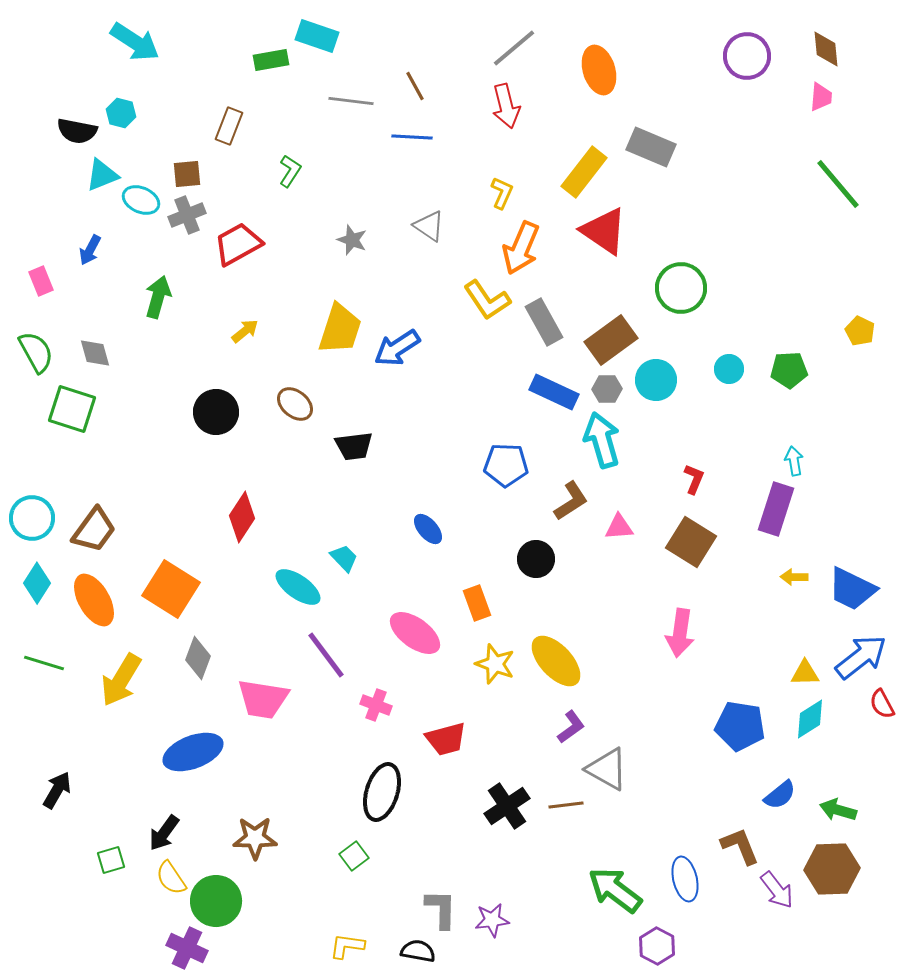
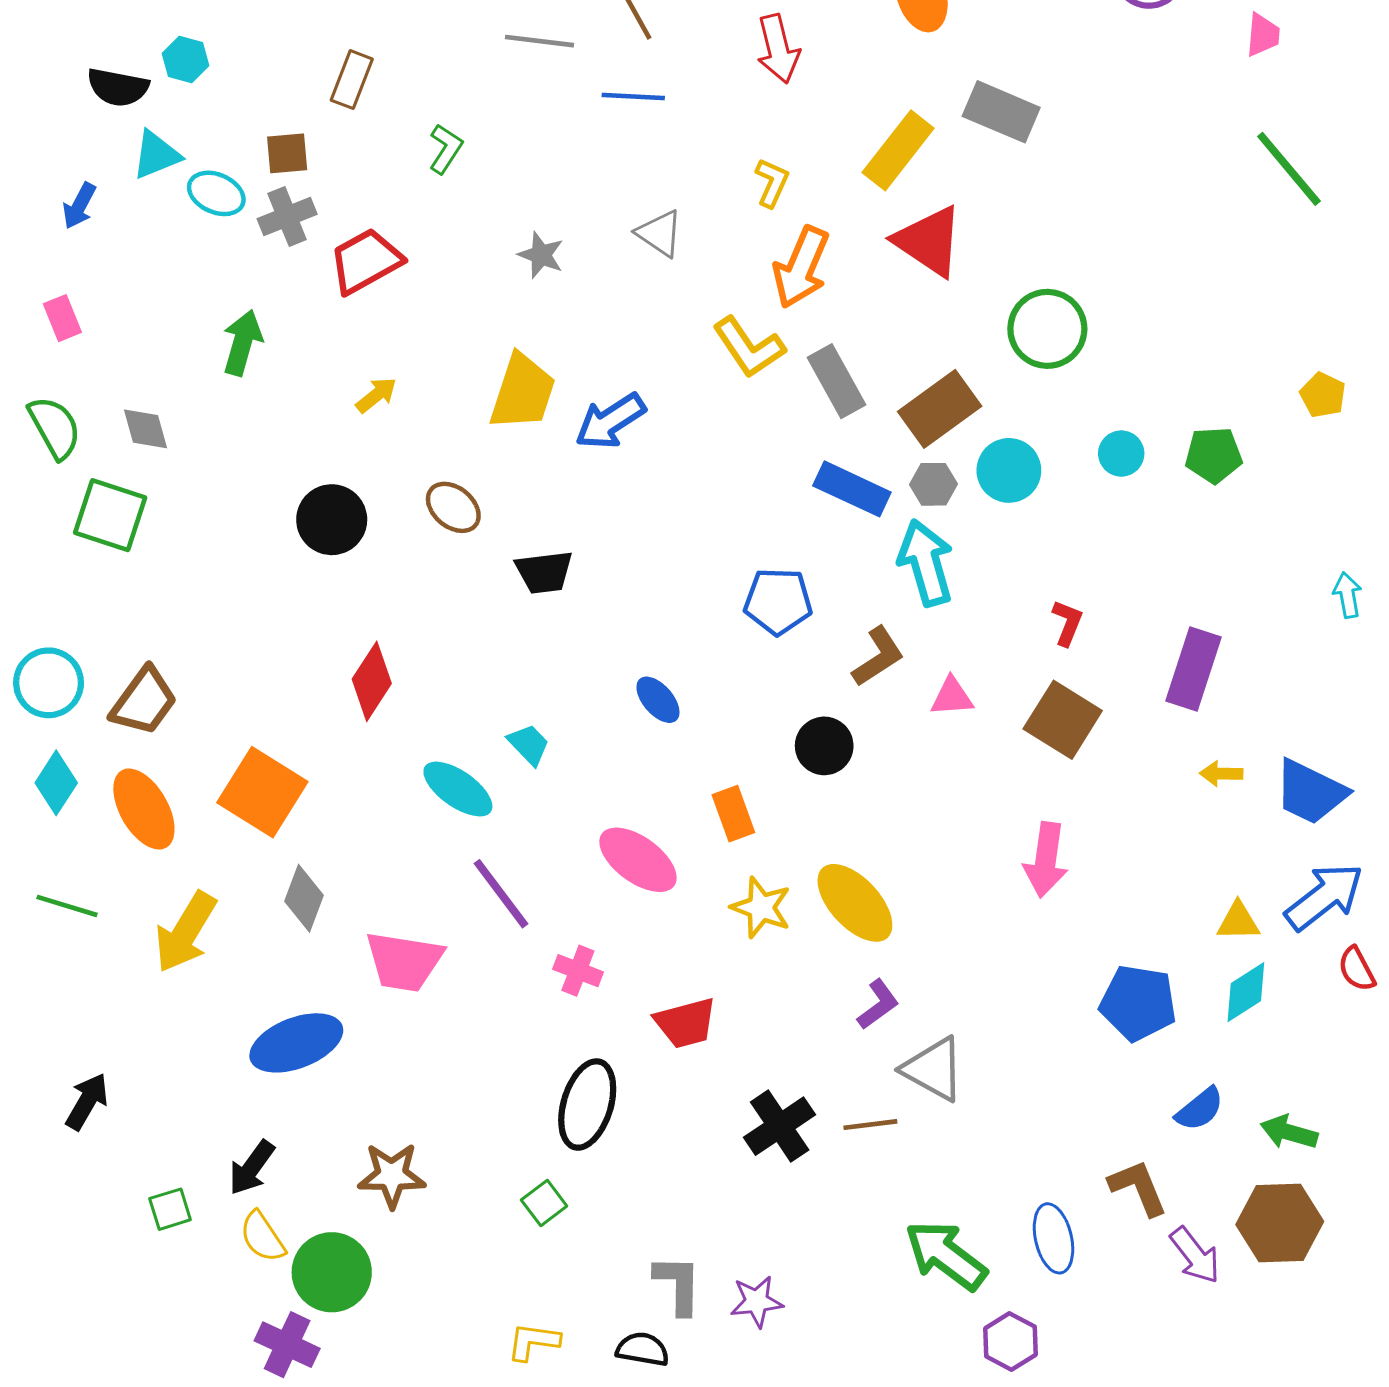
blue arrow: (90, 250) -> (79, 206), moved
cyan arrow: (794, 461) -> (1347, 595), moved

